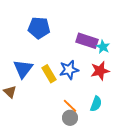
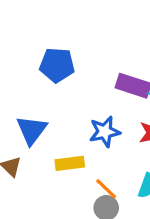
yellow rectangle: (49, 74) -> (70, 163), moved, turned -66

